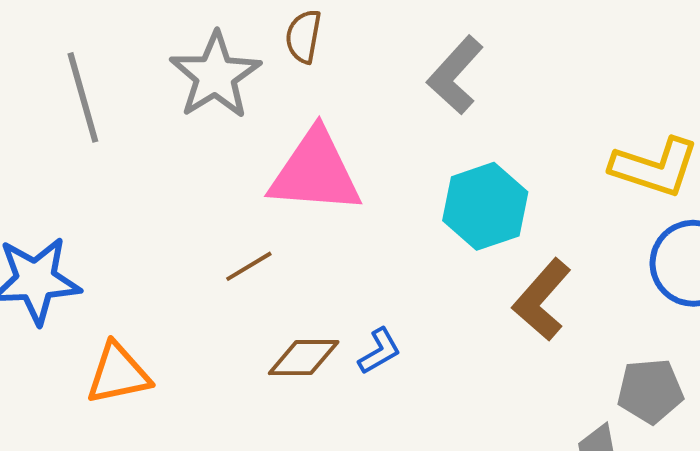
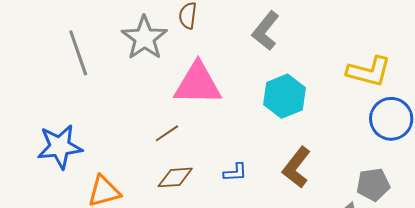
brown L-shape: (542, 300) -> (296, 167), moved
blue L-shape: (379, 351) -> (235, 172), turned 30
brown diamond: (304, 358) -> (175, 177), moved

